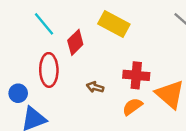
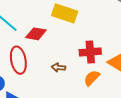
red diamond: (75, 42) -> (36, 34), turned 65

